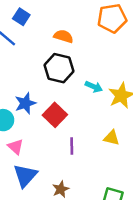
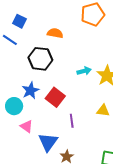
black hexagon: (59, 68) -> (40, 59), moved
cyan arrow: (94, 87) -> (84, 71), turned -32
blue triangle: (25, 176) -> (48, 142), moved

